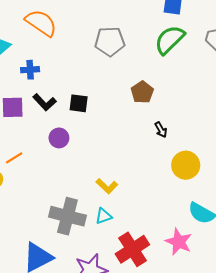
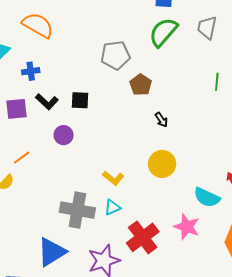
gray pentagon: (110, 41) -> (115, 55), moved
yellow circle: (186, 165) -> (162, 164), moved

